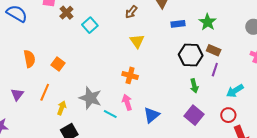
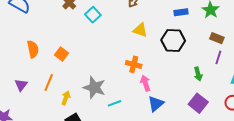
yellow triangle: (137, 41) -> (140, 30), turned -35
black hexagon: (191, 55) -> (173, 40), moved
pink arrow: (127, 102) -> (145, 83), moved
cyan line: (110, 114) -> (114, 103), turned -48

